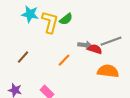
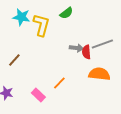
green semicircle: (66, 19) -> (66, 13), moved
red semicircle: (95, 49) -> (86, 52), turned -112
orange line: (64, 60) -> (59, 83), moved

